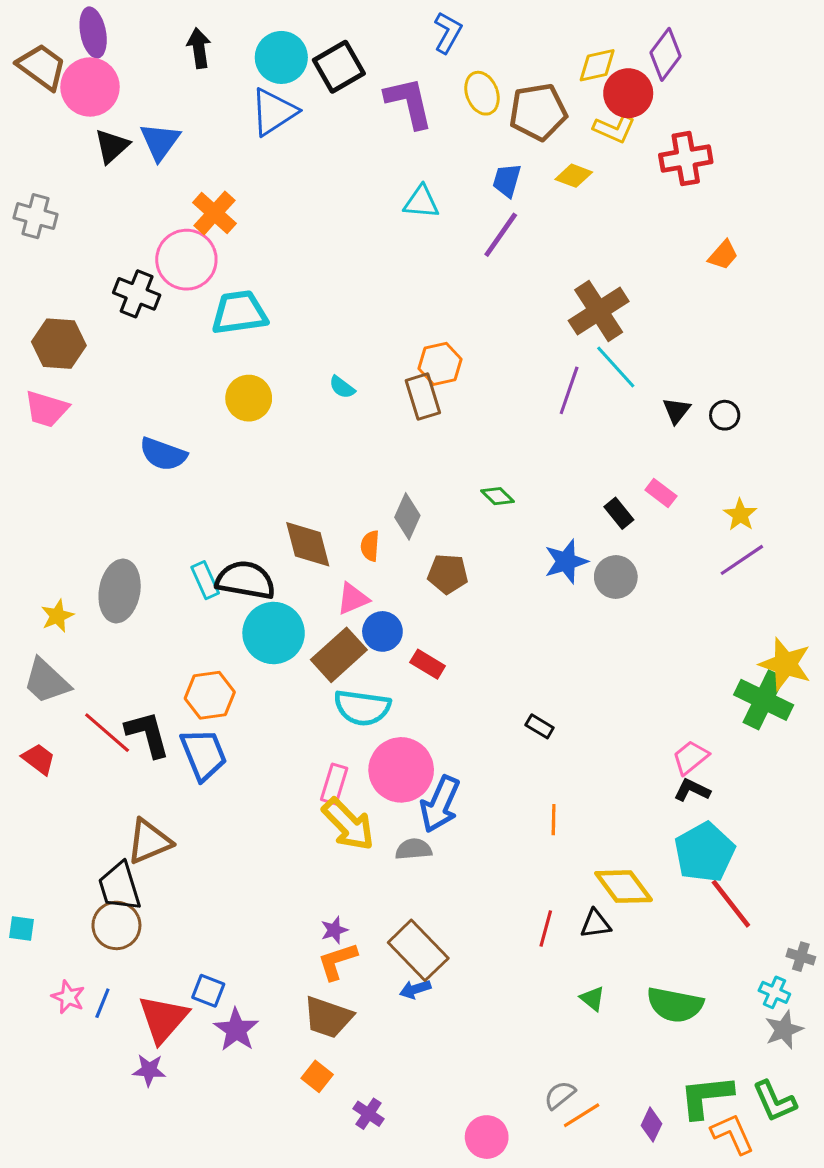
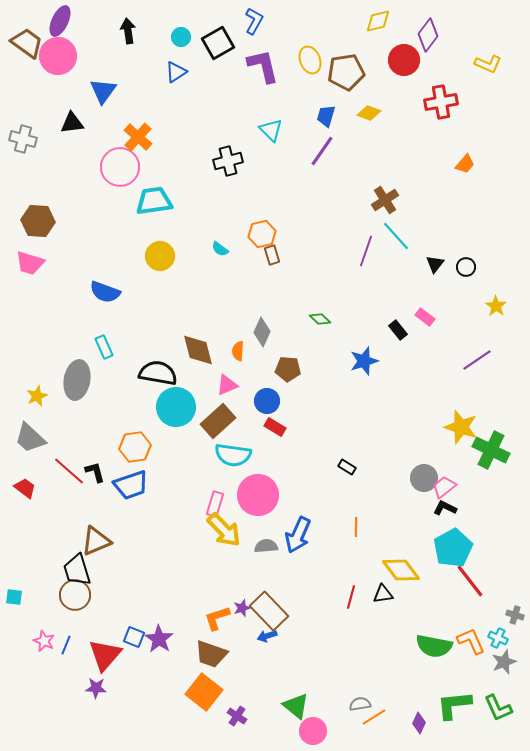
purple ellipse: (93, 33) -> (60, 21), turned 36
blue L-shape: (448, 33) -> (254, 21), moved
cyan circle: (281, 57) -> (181, 37), size x0.6
yellow diamond: (597, 65) -> (378, 21), moved
blue triangle: (274, 112) -> (176, 72), size x0.7
yellow L-shape: (614, 129) -> (488, 64), moved
black triangle: (112, 146) -> (72, 123), moved, turned 35
cyan triangle: (421, 202) -> (271, 130), turned 40
black cross: (137, 294) -> (228, 161), moved, turned -36
brown cross: (599, 311) -> (385, 200), size x0.7
orange hexagon: (440, 364) -> (262, 234), moved
brown rectangle: (423, 397) -> (272, 255), size x0.7
yellow star: (740, 515) -> (496, 306), moved
gray circle: (616, 577) -> (424, 478), moved
cyan rectangle: (205, 580) -> (104, 347), moved
blue circle: (382, 631) -> (267, 401), moved
yellow star: (785, 664) -> (461, 427), moved
black L-shape: (148, 734) -> (95, 472), size x0.7
blue trapezoid: (204, 754) -> (131, 485), turned 93
blue arrow: (440, 804) -> (298, 535), moved
purple star: (334, 930) -> (242, 608), moved
green triangle: (592, 999) -> (296, 706), moved, size x1.6
purple star: (236, 1030) -> (159, 639), moved
orange square: (317, 1076) -> (204, 692), size x1.8
gray semicircle: (560, 1095) -> (360, 704), turned 30
orange L-shape: (732, 1134) -> (471, 641), moved

